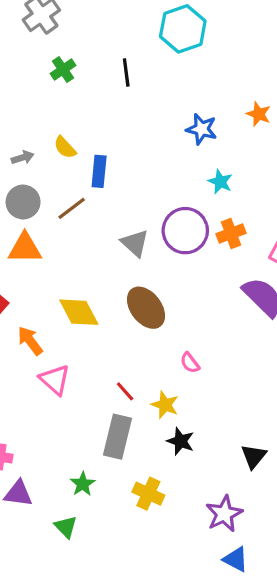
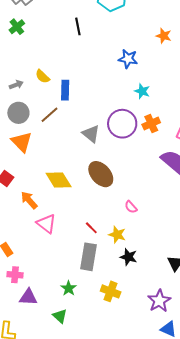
green cross: (63, 69) -> (17, 27), moved
orange star: (259, 114) -> (164, 36), moved
orange triangle: (25, 248) -> (22, 142), turned 50

